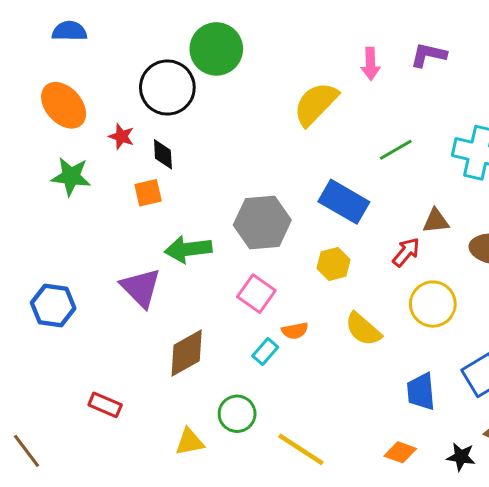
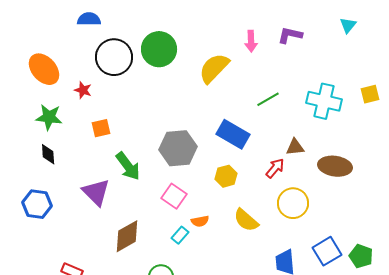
blue semicircle: (69, 31) -> (89, 19), moved
green circle: (216, 49) -> (159, 49), moved
black diamond: (163, 154) -> (48, 154), moved
green arrow: (188, 249) -> (128, 166), turned -120

